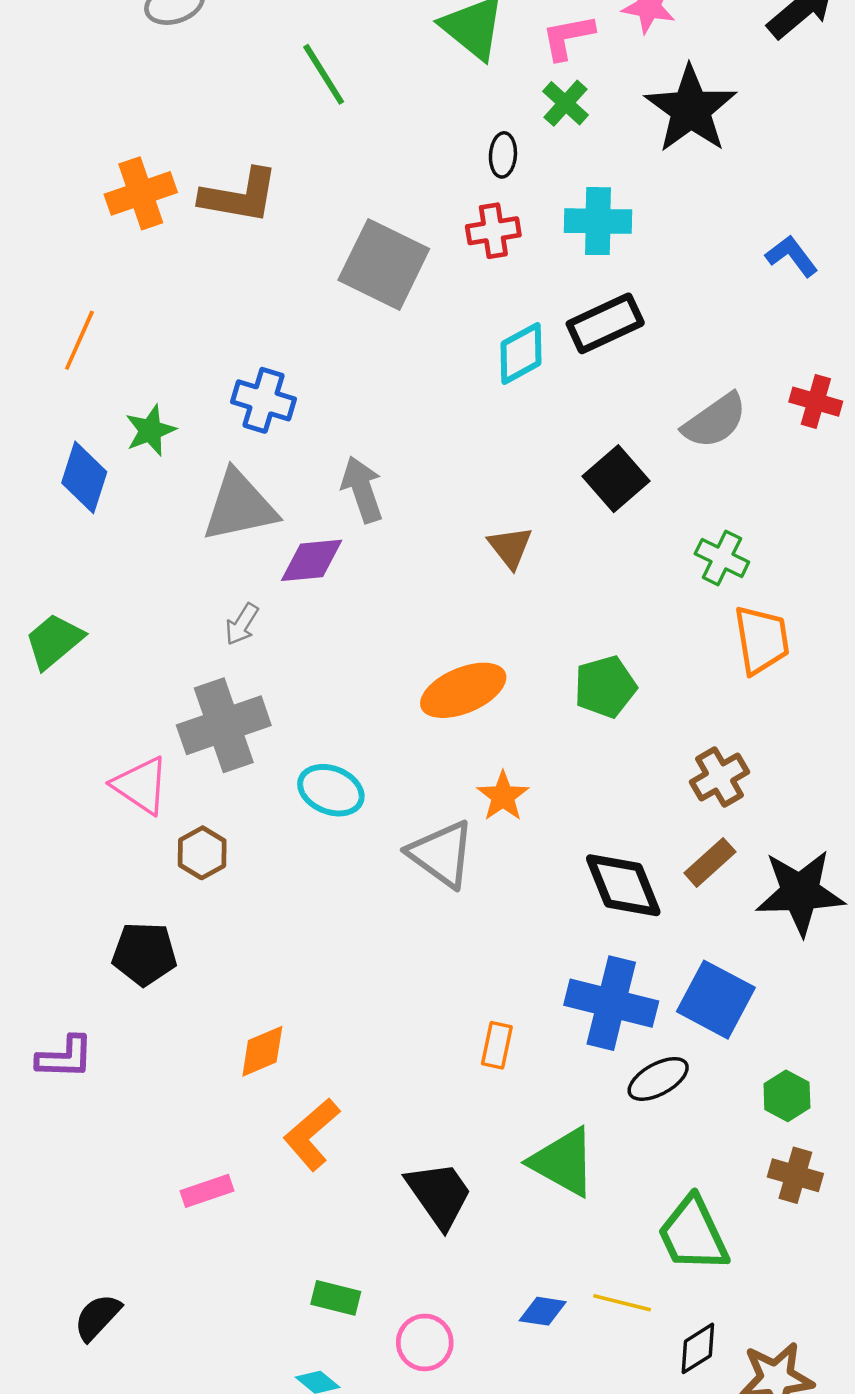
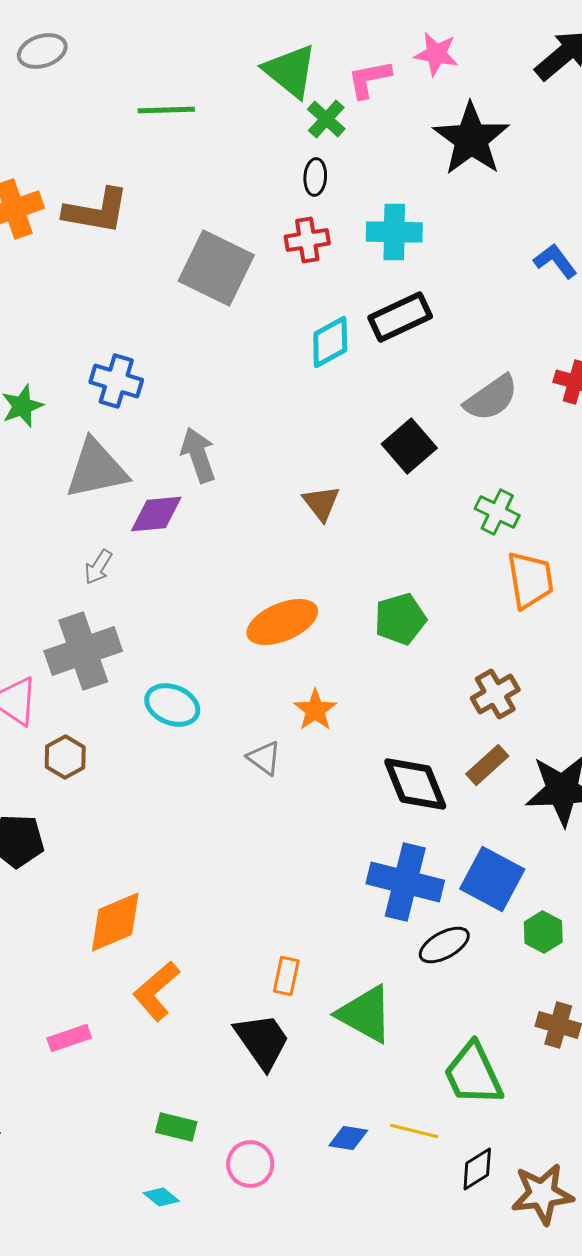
green line: (324, 74) -> (166, 110), turned -60
green cross: (566, 103) -> (326, 119), moved
gray triangle: (442, 854) -> (264, 758), size x0.6
orange rectangle: (497, 1045) -> (286, 976), moved
orange diamond: (262, 1051) -> (115, 922), size x1.4
green hexagon: (787, 1096) -> (543, 932), moved

